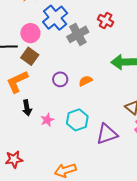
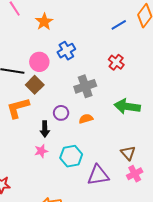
blue cross: (55, 18) -> (66, 51), size x0.7
gray cross: (78, 34) -> (85, 86), moved
black arrow: (27, 108) -> (45, 129), moved

